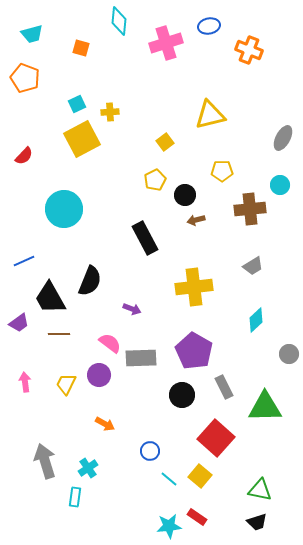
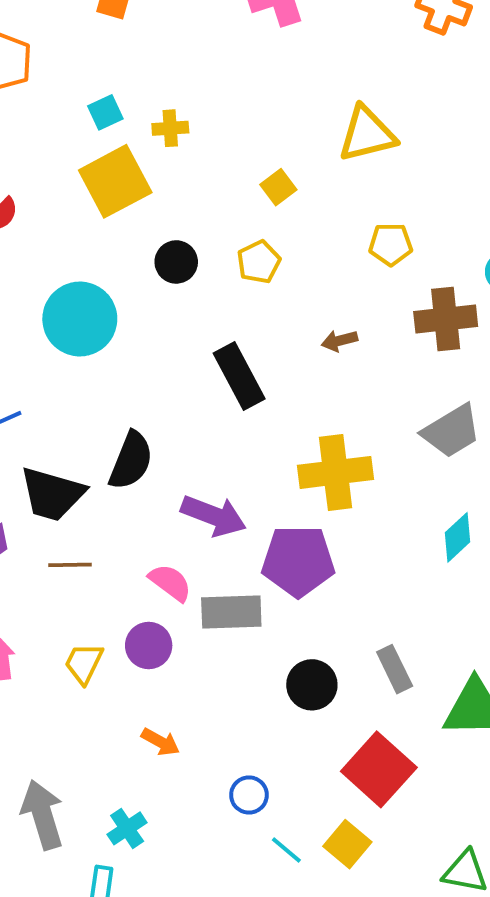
black circle: (185, 195) -> (176, 262), moved
gray trapezoid: (253, 266) -> (452, 431), size x1.5
black trapezoid: (50, 298) -> (52, 494), turned -45
purple arrow: (132, 309) -> (214, 516), size x1.8
purple pentagon: (194, 351) -> (298, 561), moved, turned -30

